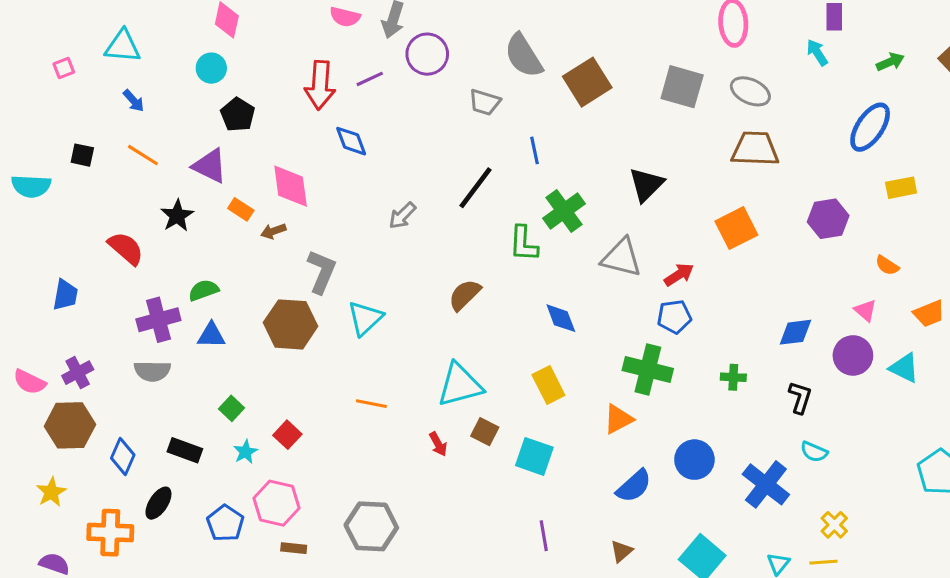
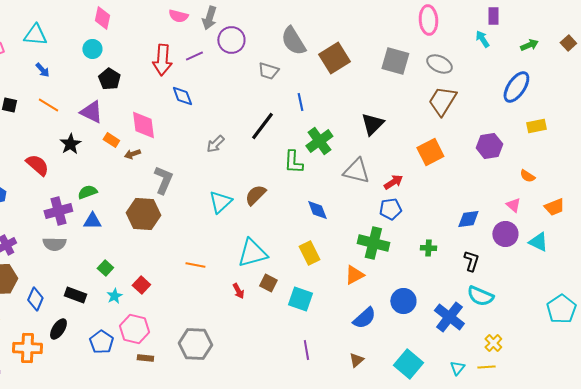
brown trapezoid: (755, 149) -> (442, 101), turned -60
cyan triangle: (365, 318) -> (220, 202), moved
cyan semicircle: (814, 452) -> (480, 296), size x1.5

